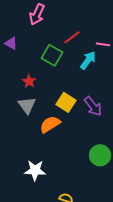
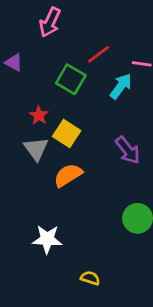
yellow square: (66, 102) -> (67, 133), moved

